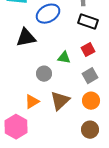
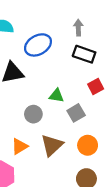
red square: (88, 50) -> (96, 86), moved
gray square: (90, 76) -> (76, 113), moved

